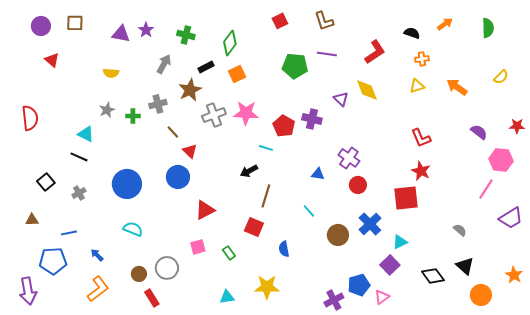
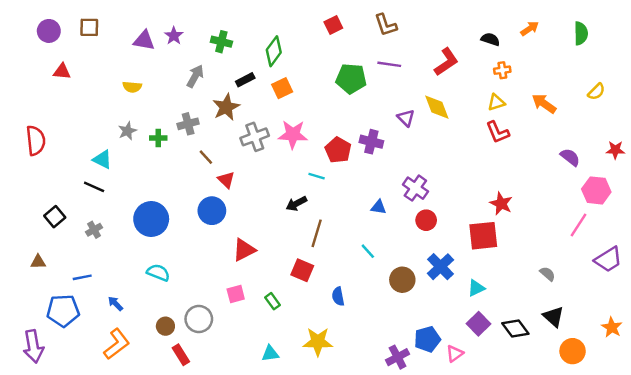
red triangle: (52, 60) -> (62, 71), turned -35
red L-shape: (421, 138) -> (498, 132), moved
purple square: (390, 265) -> (478, 324), moved

